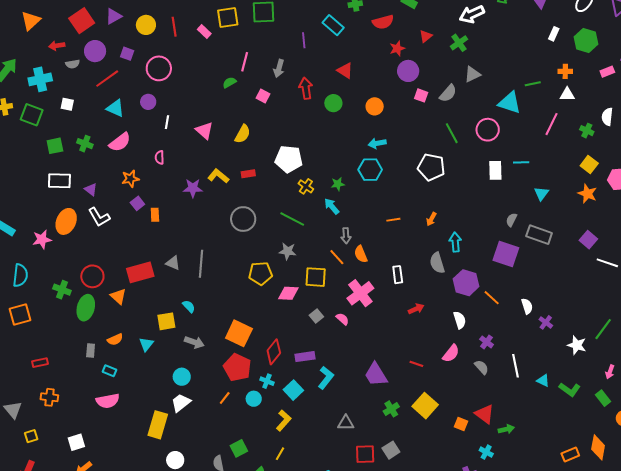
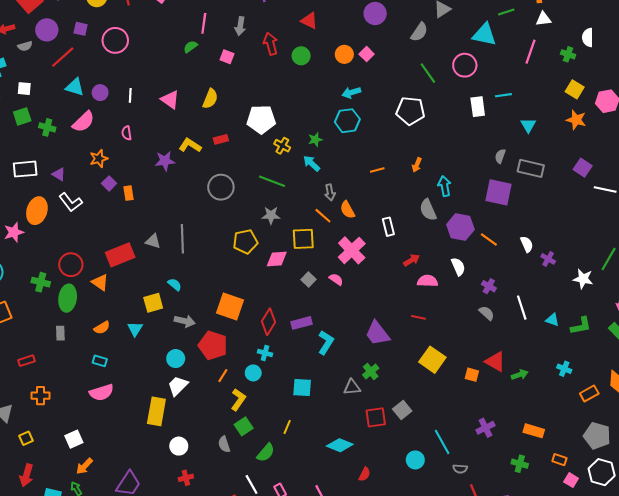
pink square: (421, 95) -> (367, 54), moved, turned 32
purple circle: (148, 102) -> (100, 93), moved
green square: (55, 146) -> (22, 116), moved
gray rectangle: (91, 351) -> (60, 333), moved
pink semicircle: (451, 353) -> (428, 281), moved, turned -120
red pentagon: (237, 367) -> (213, 345), moved
green L-shape: (570, 389) -> (581, 326), turned -40
cyan square: (293, 390) -> (302, 388), moved, turned -36
green cross: (391, 409) -> (371, 371), moved
yellow L-shape: (284, 420) -> (238, 400), moved
cyan cross: (486, 452) -> (564, 369), moved

